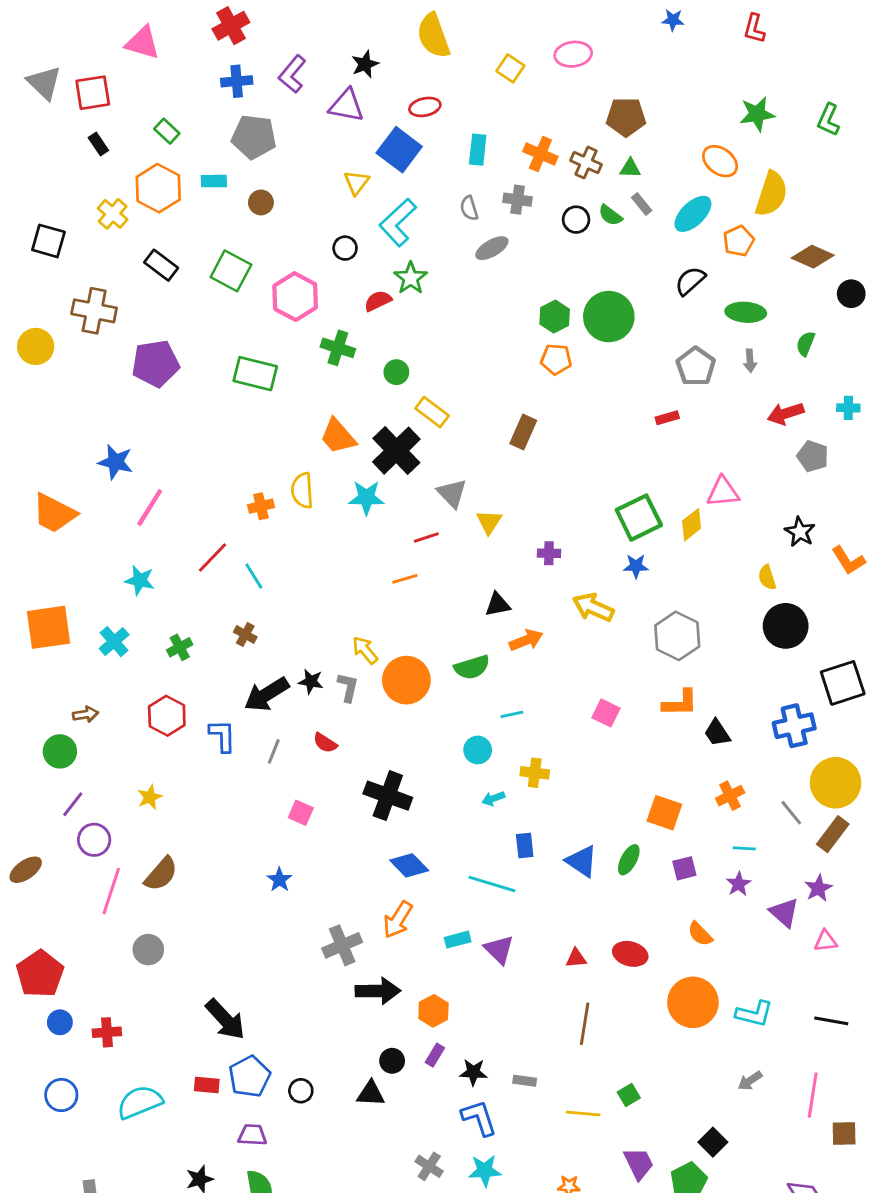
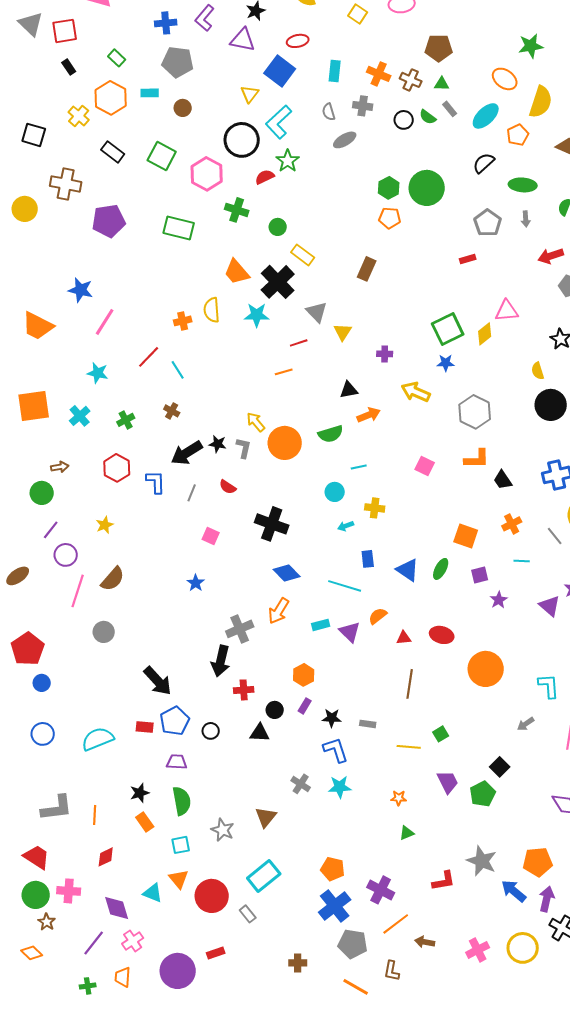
black circle: (345, 248) -> (242, 140), size x2.0
purple star: (739, 884) -> (499, 600), moved
orange semicircle: (700, 934) -> (378, 616), moved, turned 96
black arrow: (378, 991) -> (221, 661), moved, turned 104
cyan L-shape: (754, 1014) -> (549, 686), moved, turned -108
red cross: (107, 1032) -> (244, 690), moved

